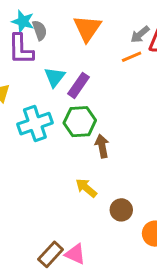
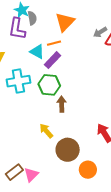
orange line: (132, 57) -> (54, 43), moved
cyan triangle: (55, 77) -> (37, 52), turned -49
brown circle: (121, 210) -> (68, 150), size x1.5
pink triangle: (75, 254) -> (31, 175), turned 42

